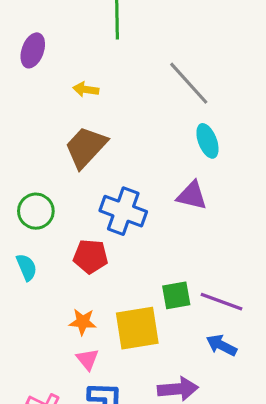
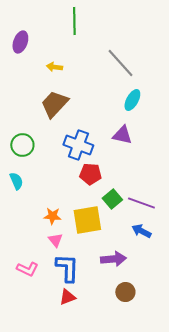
cyan ellipse: (207, 141) -> (132, 100), turned 50
red pentagon: (90, 256) -> (90, 174), moved
green square: (176, 295) -> (112, 199), turned -30

